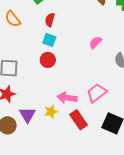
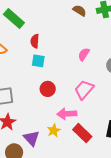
red circle: (48, 60) -> (48, 89), moved
pink trapezoid: (97, 93) -> (84, 90), moved

